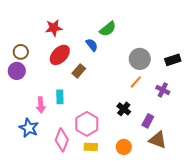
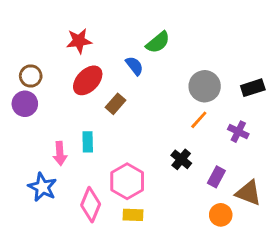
brown triangle: (158, 140) -> (248, 193), moved
orange circle: (124, 147) -> (221, 215), moved

